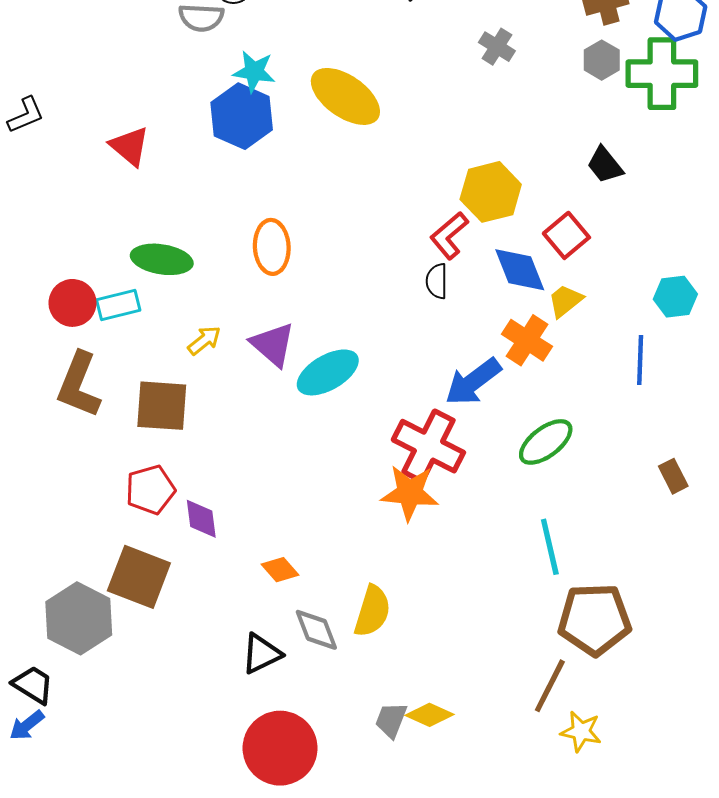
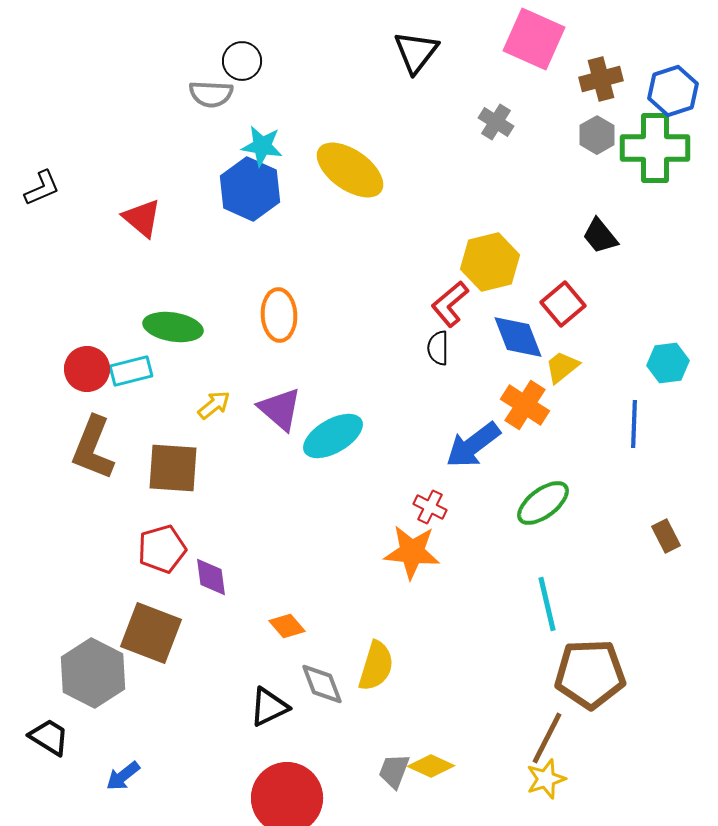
red cross: (428, 446) -> (430, 507), size x0.5
blue arrow: (27, 725) -> (123, 776), moved
yellow star: (581, 731) -> (546, 779), moved, turned -30

